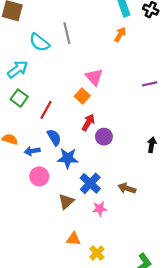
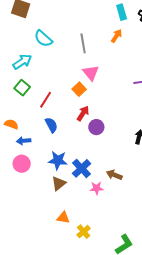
gray line: (67, 33) -> (83, 43), moved
blue arrow: (32, 151) -> (24, 141), moved
blue star: (68, 158) -> (58, 160), moved
pink circle: (39, 176) -> (22, 164), moved
pink star: (100, 209) -> (97, 188), moved

